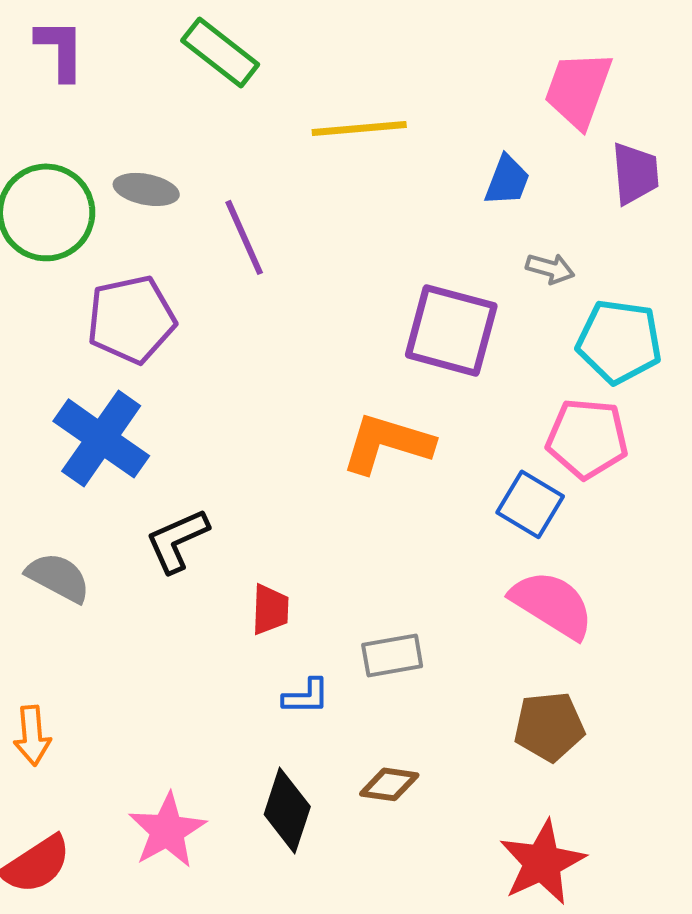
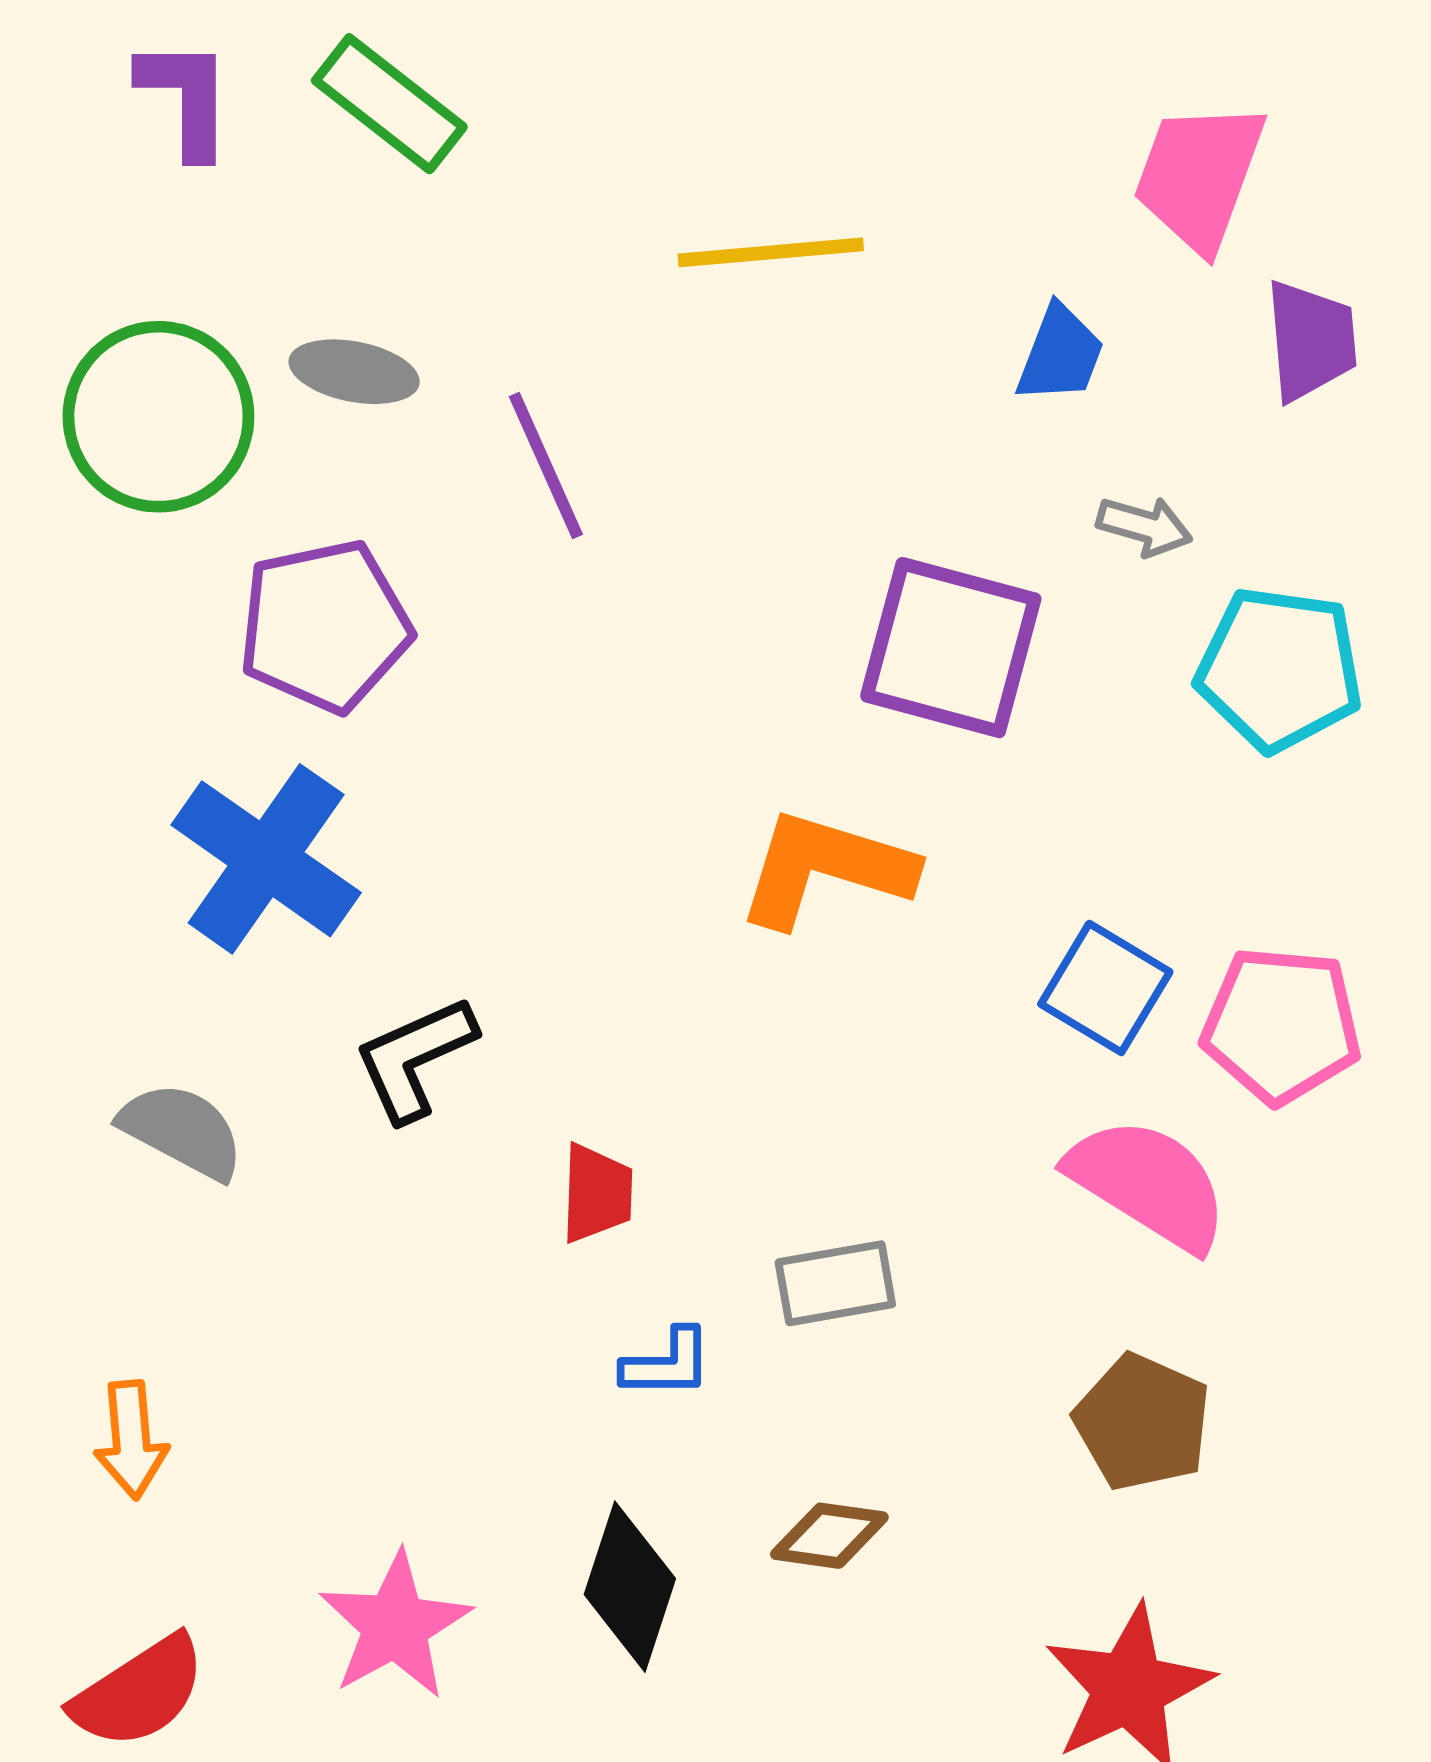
green rectangle: (220, 52) -> (389, 104), moved
pink pentagon: (587, 438) -> (1281, 1025), moved
brown pentagon: (549, 726) -> (1142, 1422), turned 30

